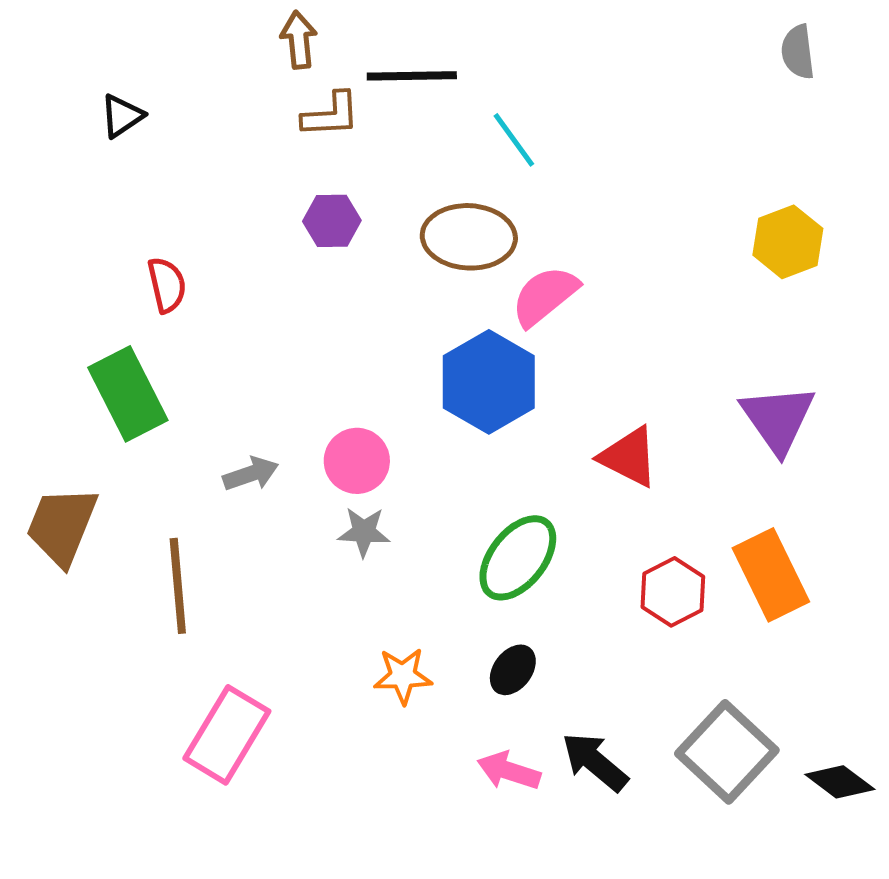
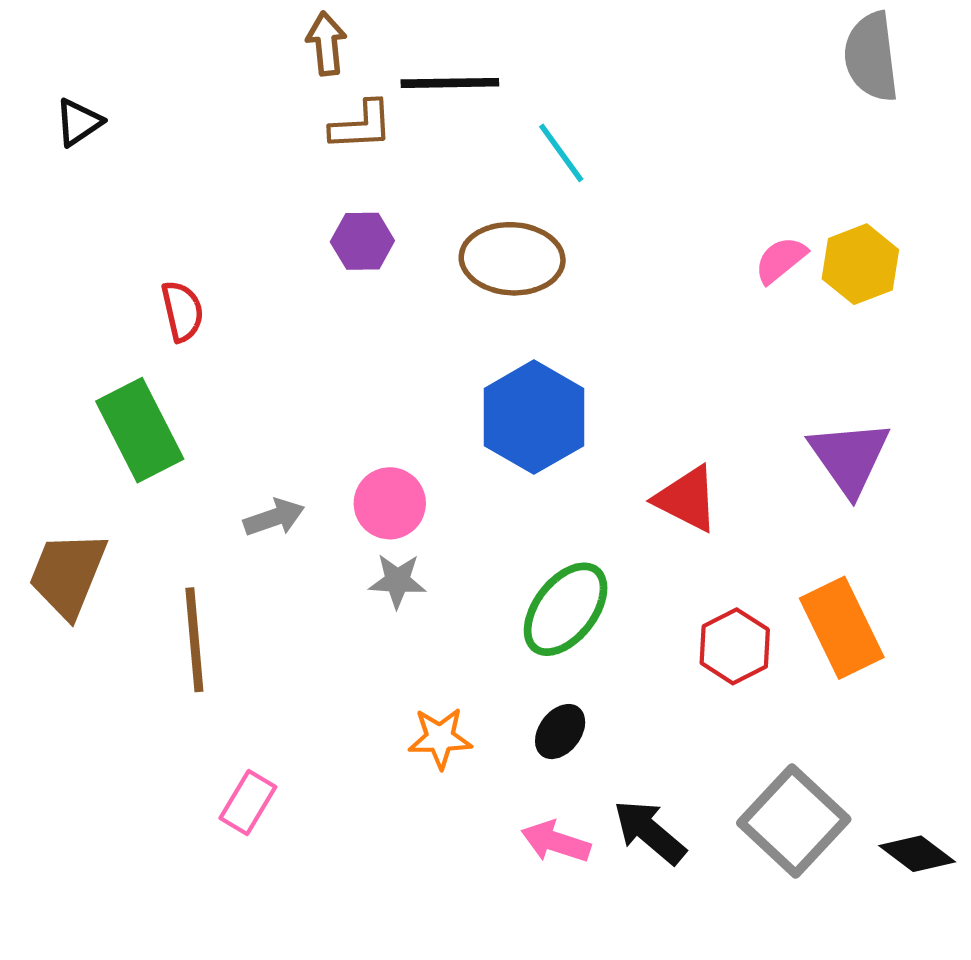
gray semicircle: (798, 52) -> (871, 57), size x1.5
black triangle: (122, 116) -> (79, 122), moved
pink semicircle: (545, 296) -> (781, 260), moved, size x0.7
pink rectangle: (227, 735) -> (248, 802), size x0.6

